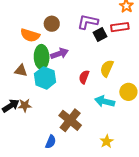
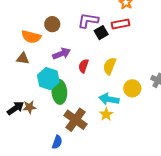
green ellipse: (42, 57) -> (59, 92), moved
brown triangle: (21, 70) -> (23, 58), moved
red semicircle: (84, 77) -> (83, 66), moved
yellow star: (107, 141) -> (106, 114), moved

